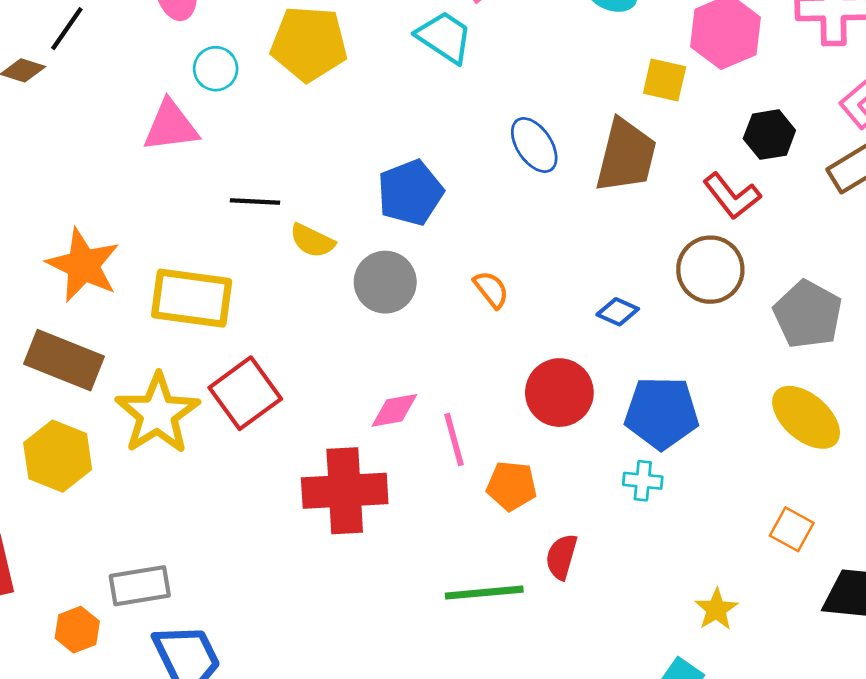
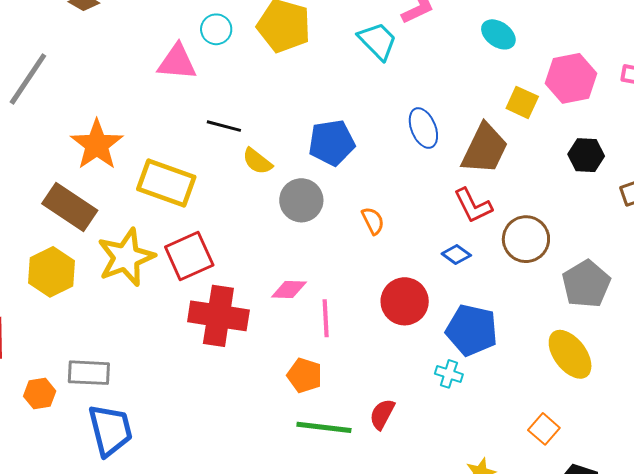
red L-shape: (732, 196) -> (473, 206), moved
orange pentagon: (512, 486) -> (305, 375), moved
red cross: (345, 491) -> (218, 316), moved

